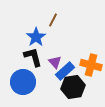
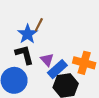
brown line: (53, 20) -> (39, 25), moved

